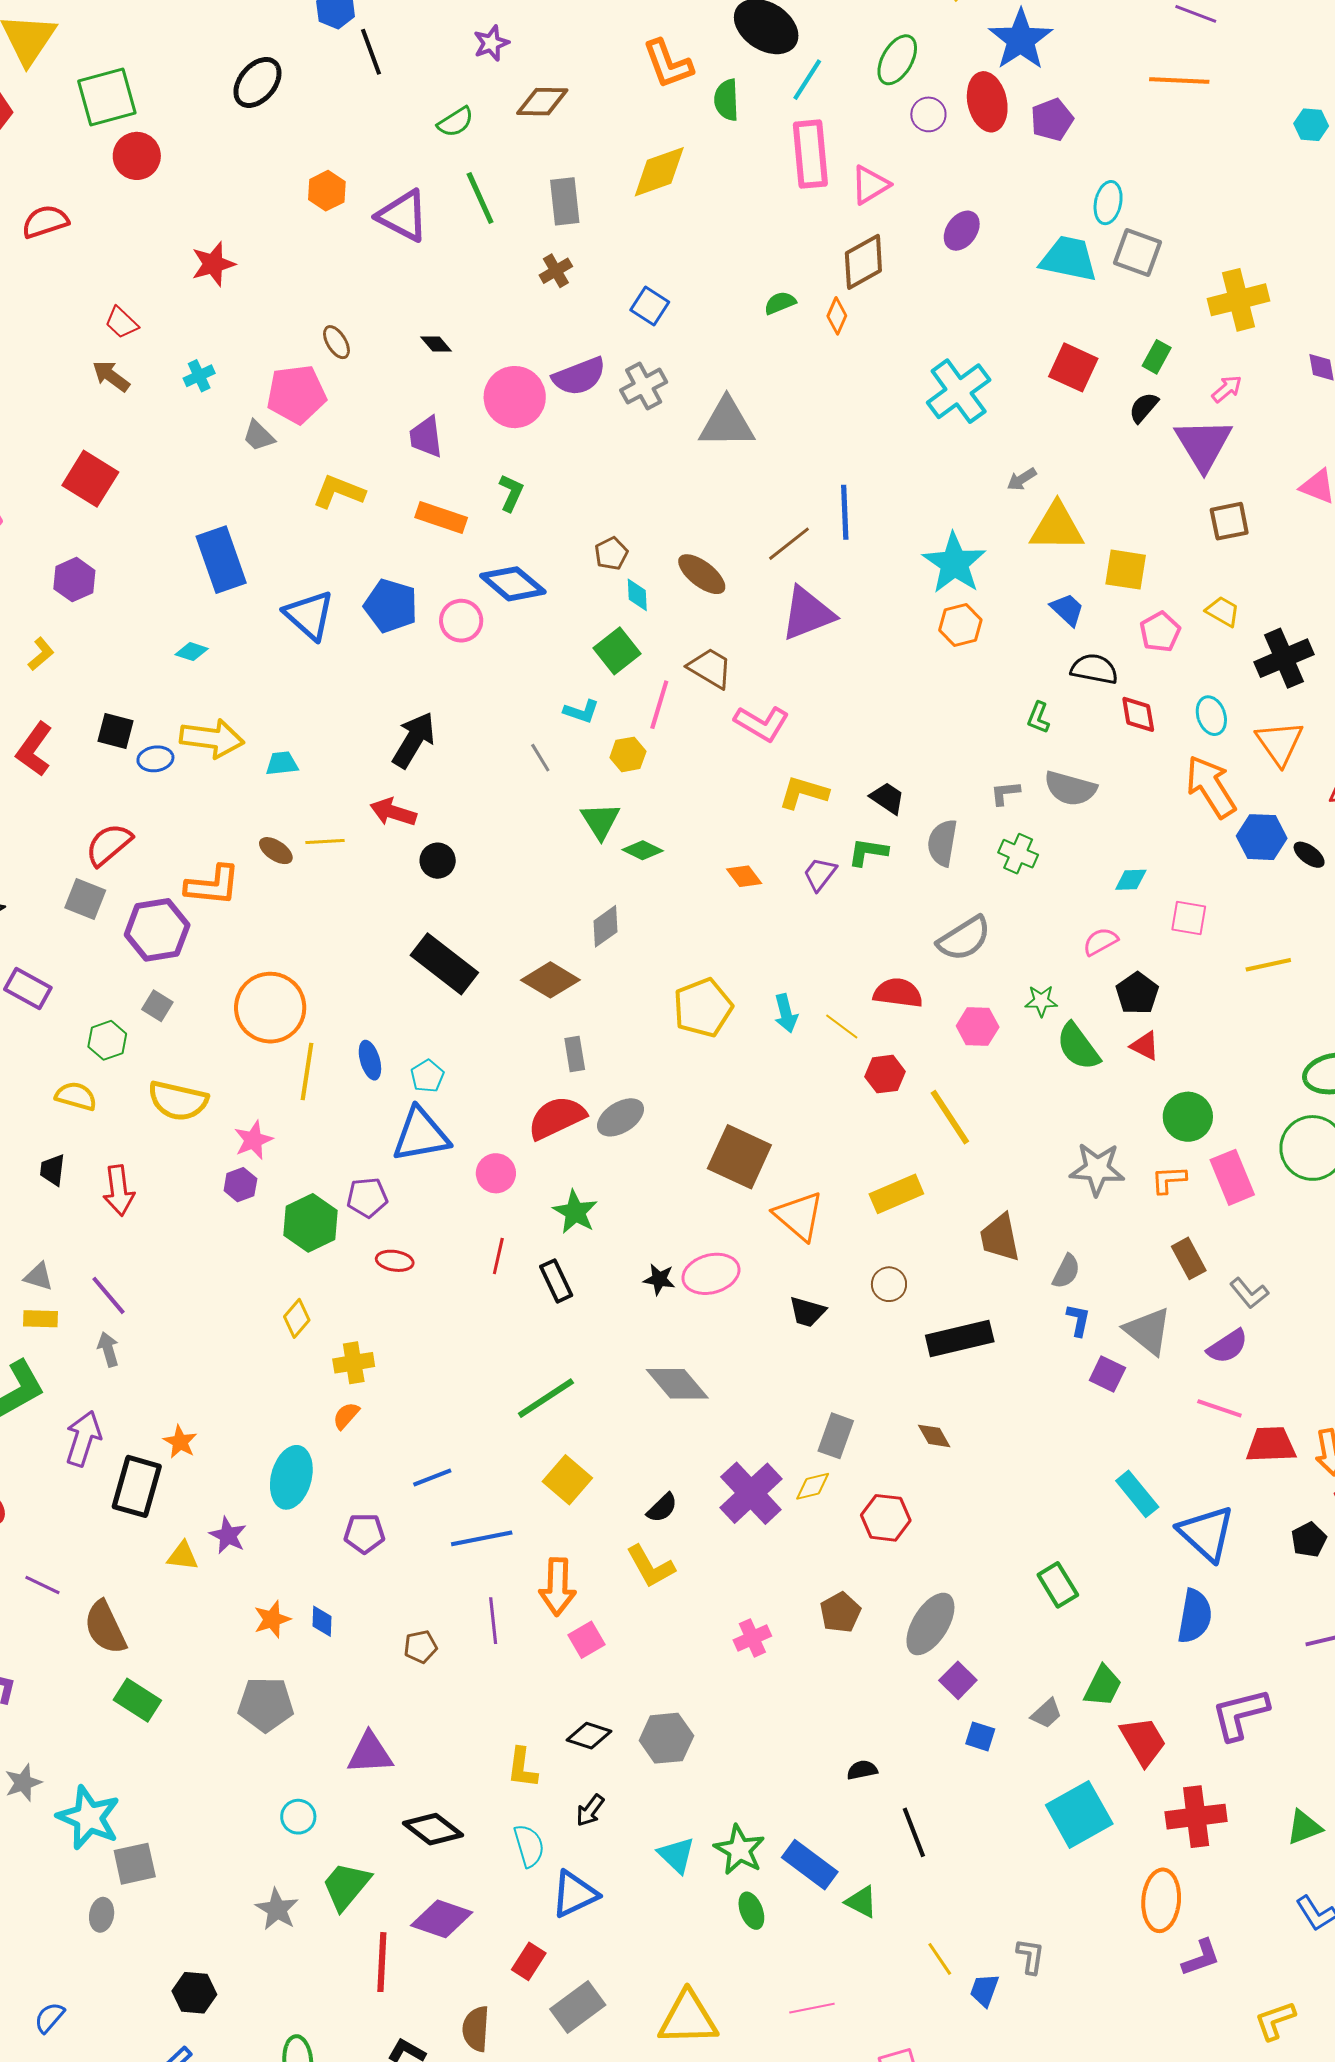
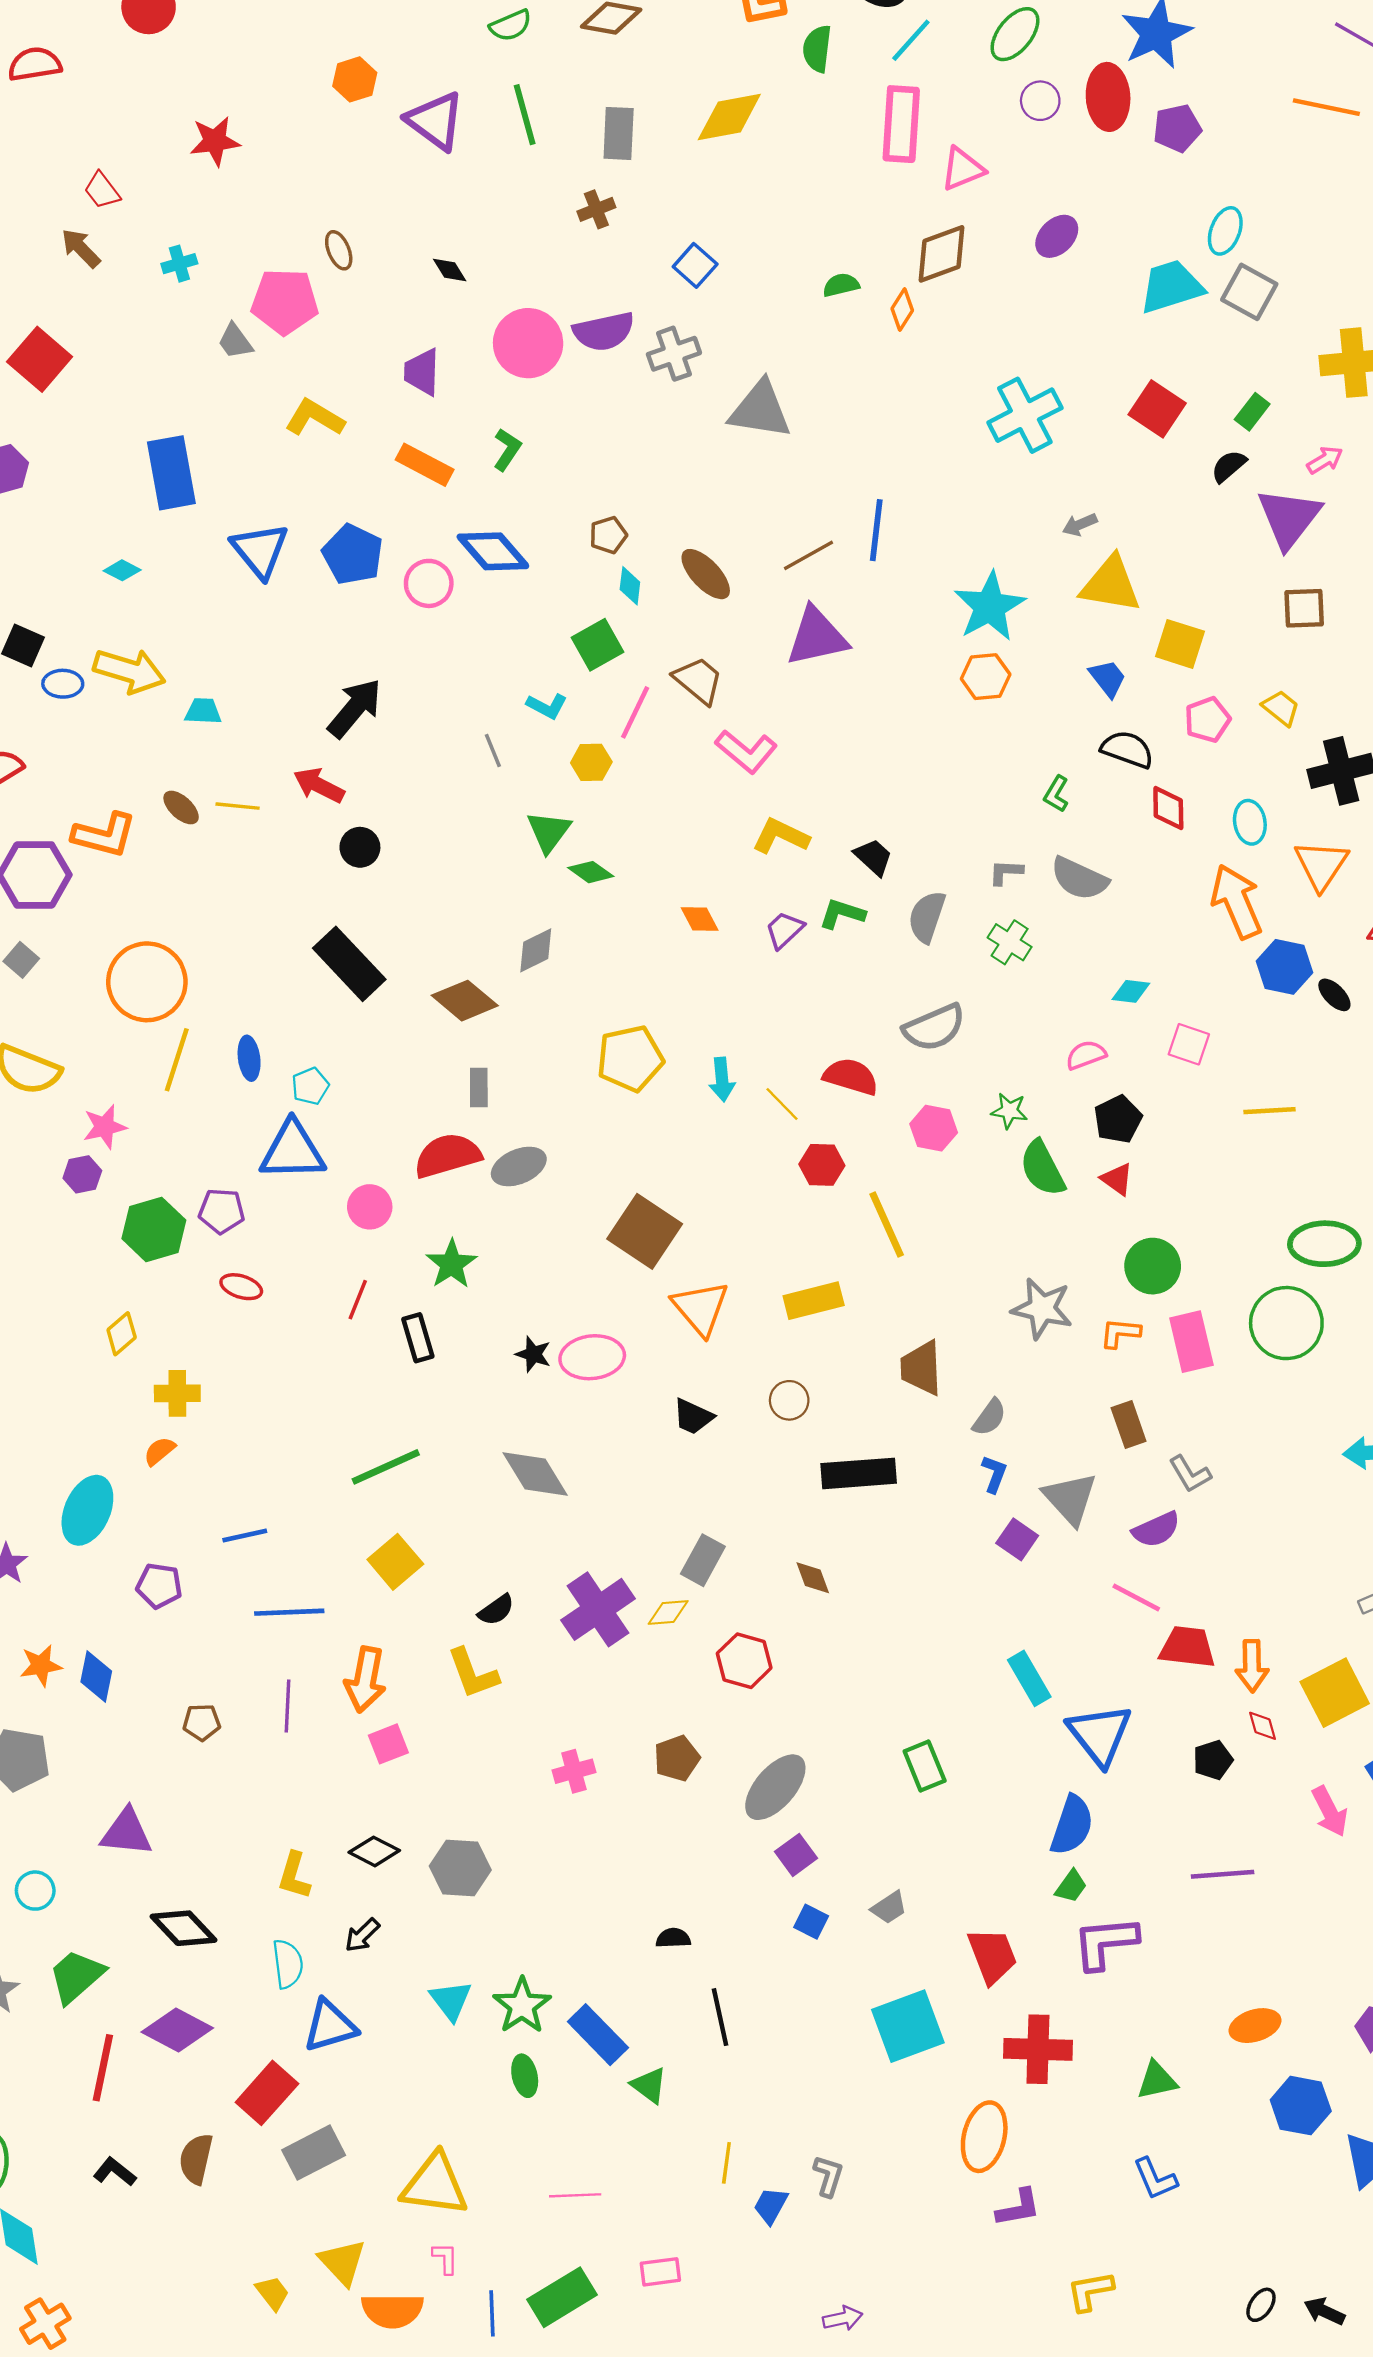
cyan trapezoid: (1069, 259) -> (1171, 287), turned -38
blue diamond: (322, 1621) -> (96, 1676), size x1.4
green trapezoid: (1103, 1686) -> (1071, 1886), moved, size x0.7
yellow line: (940, 1959) -> (726, 2163), turned 33
red rectangle: (529, 1961) -> (267, 2093), size x1.5

